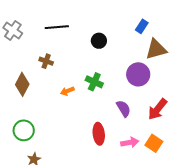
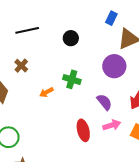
brown cross: (46, 61) -> (21, 66), turned 32
pink arrow: (130, 142) -> (112, 125), moved

